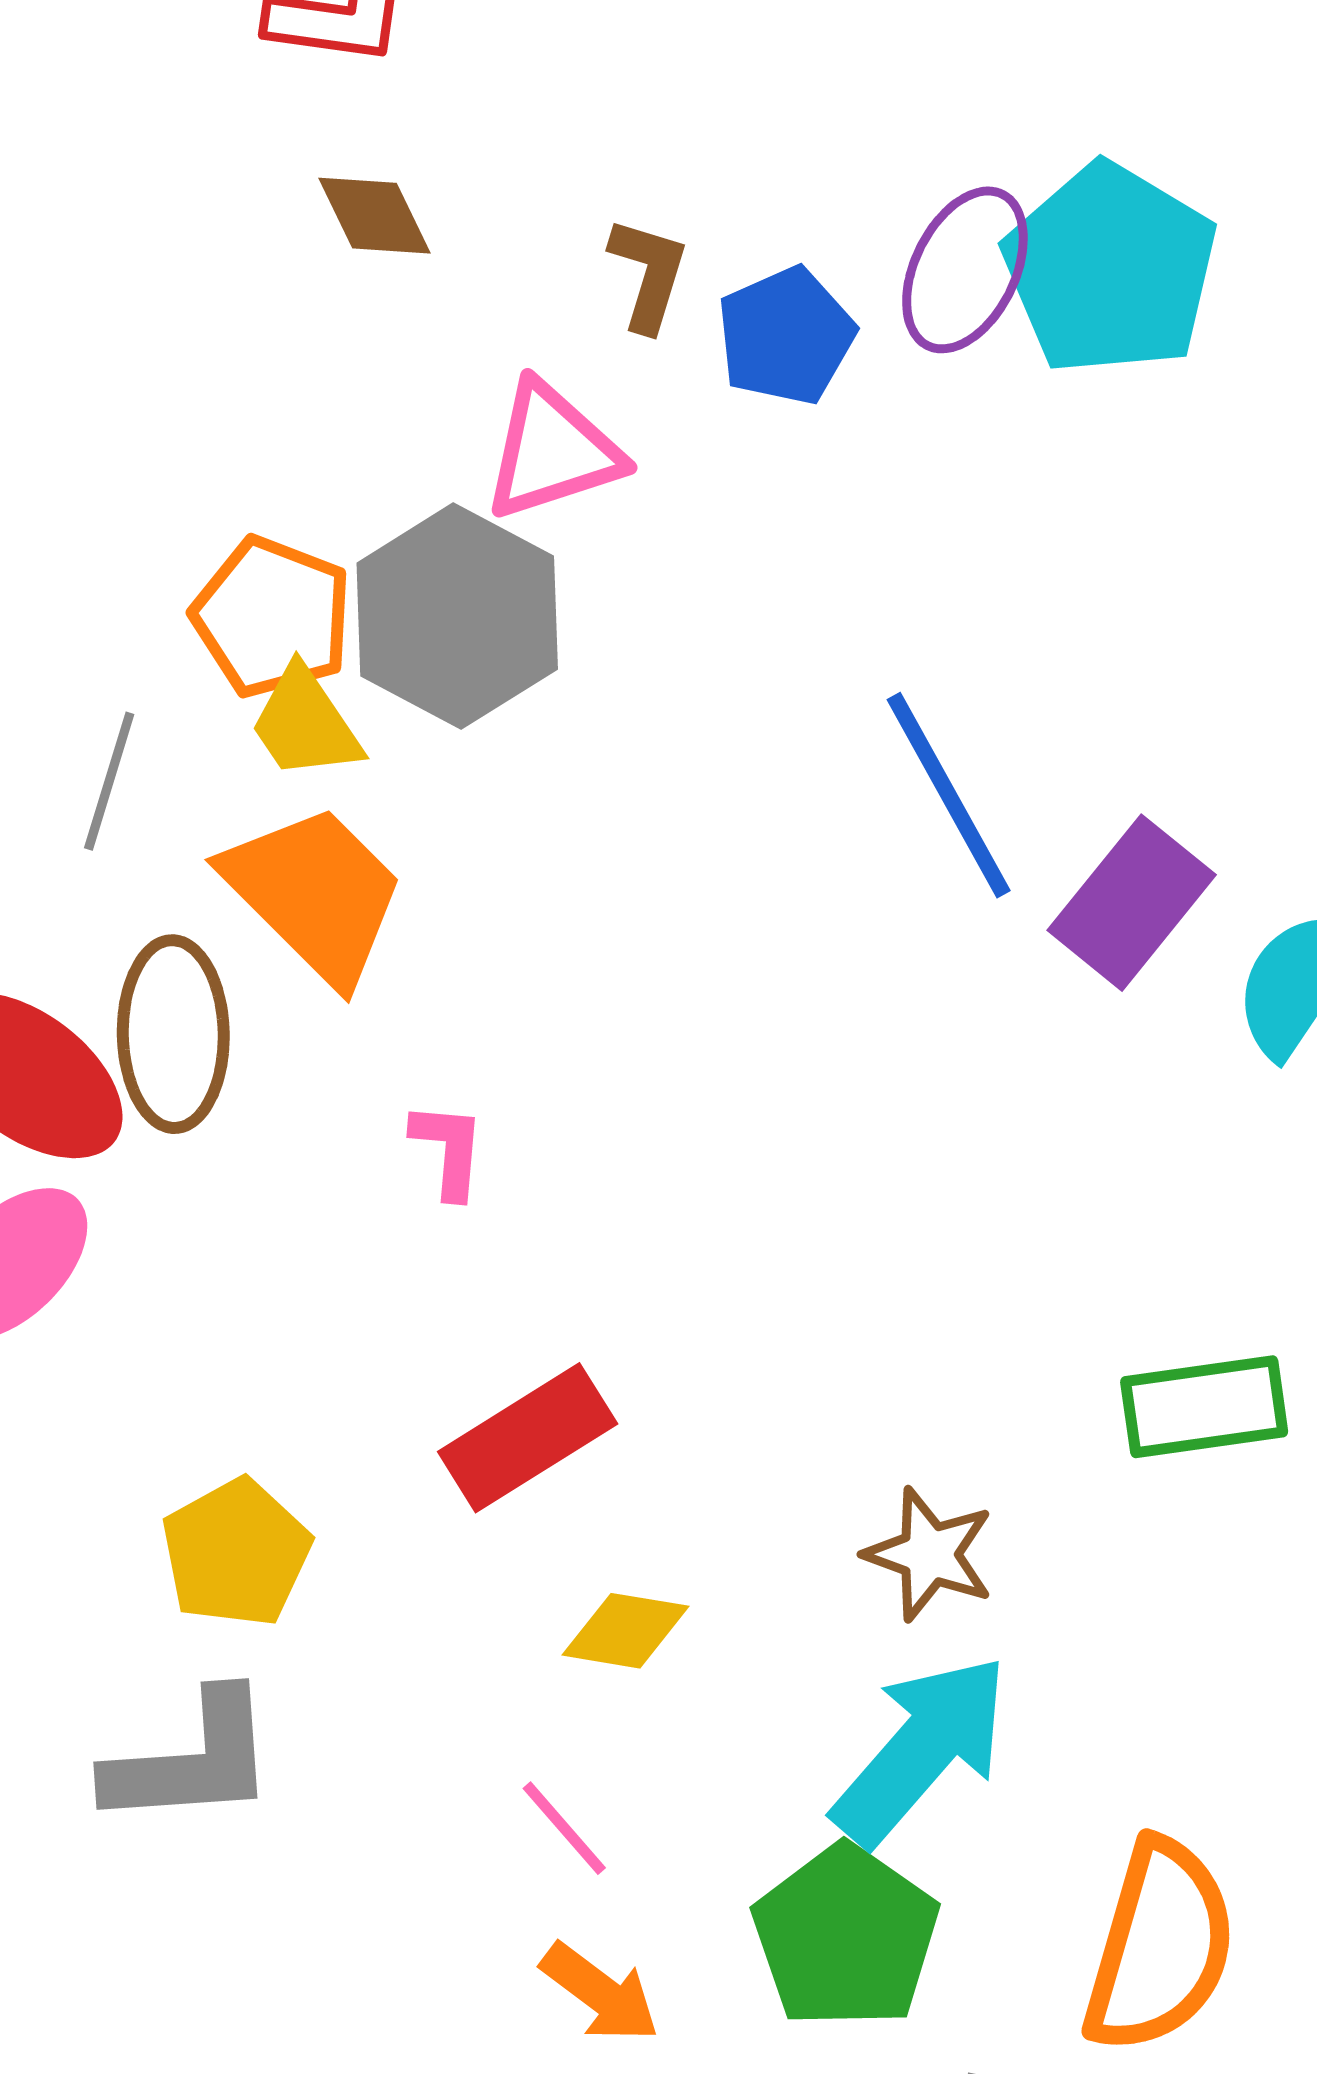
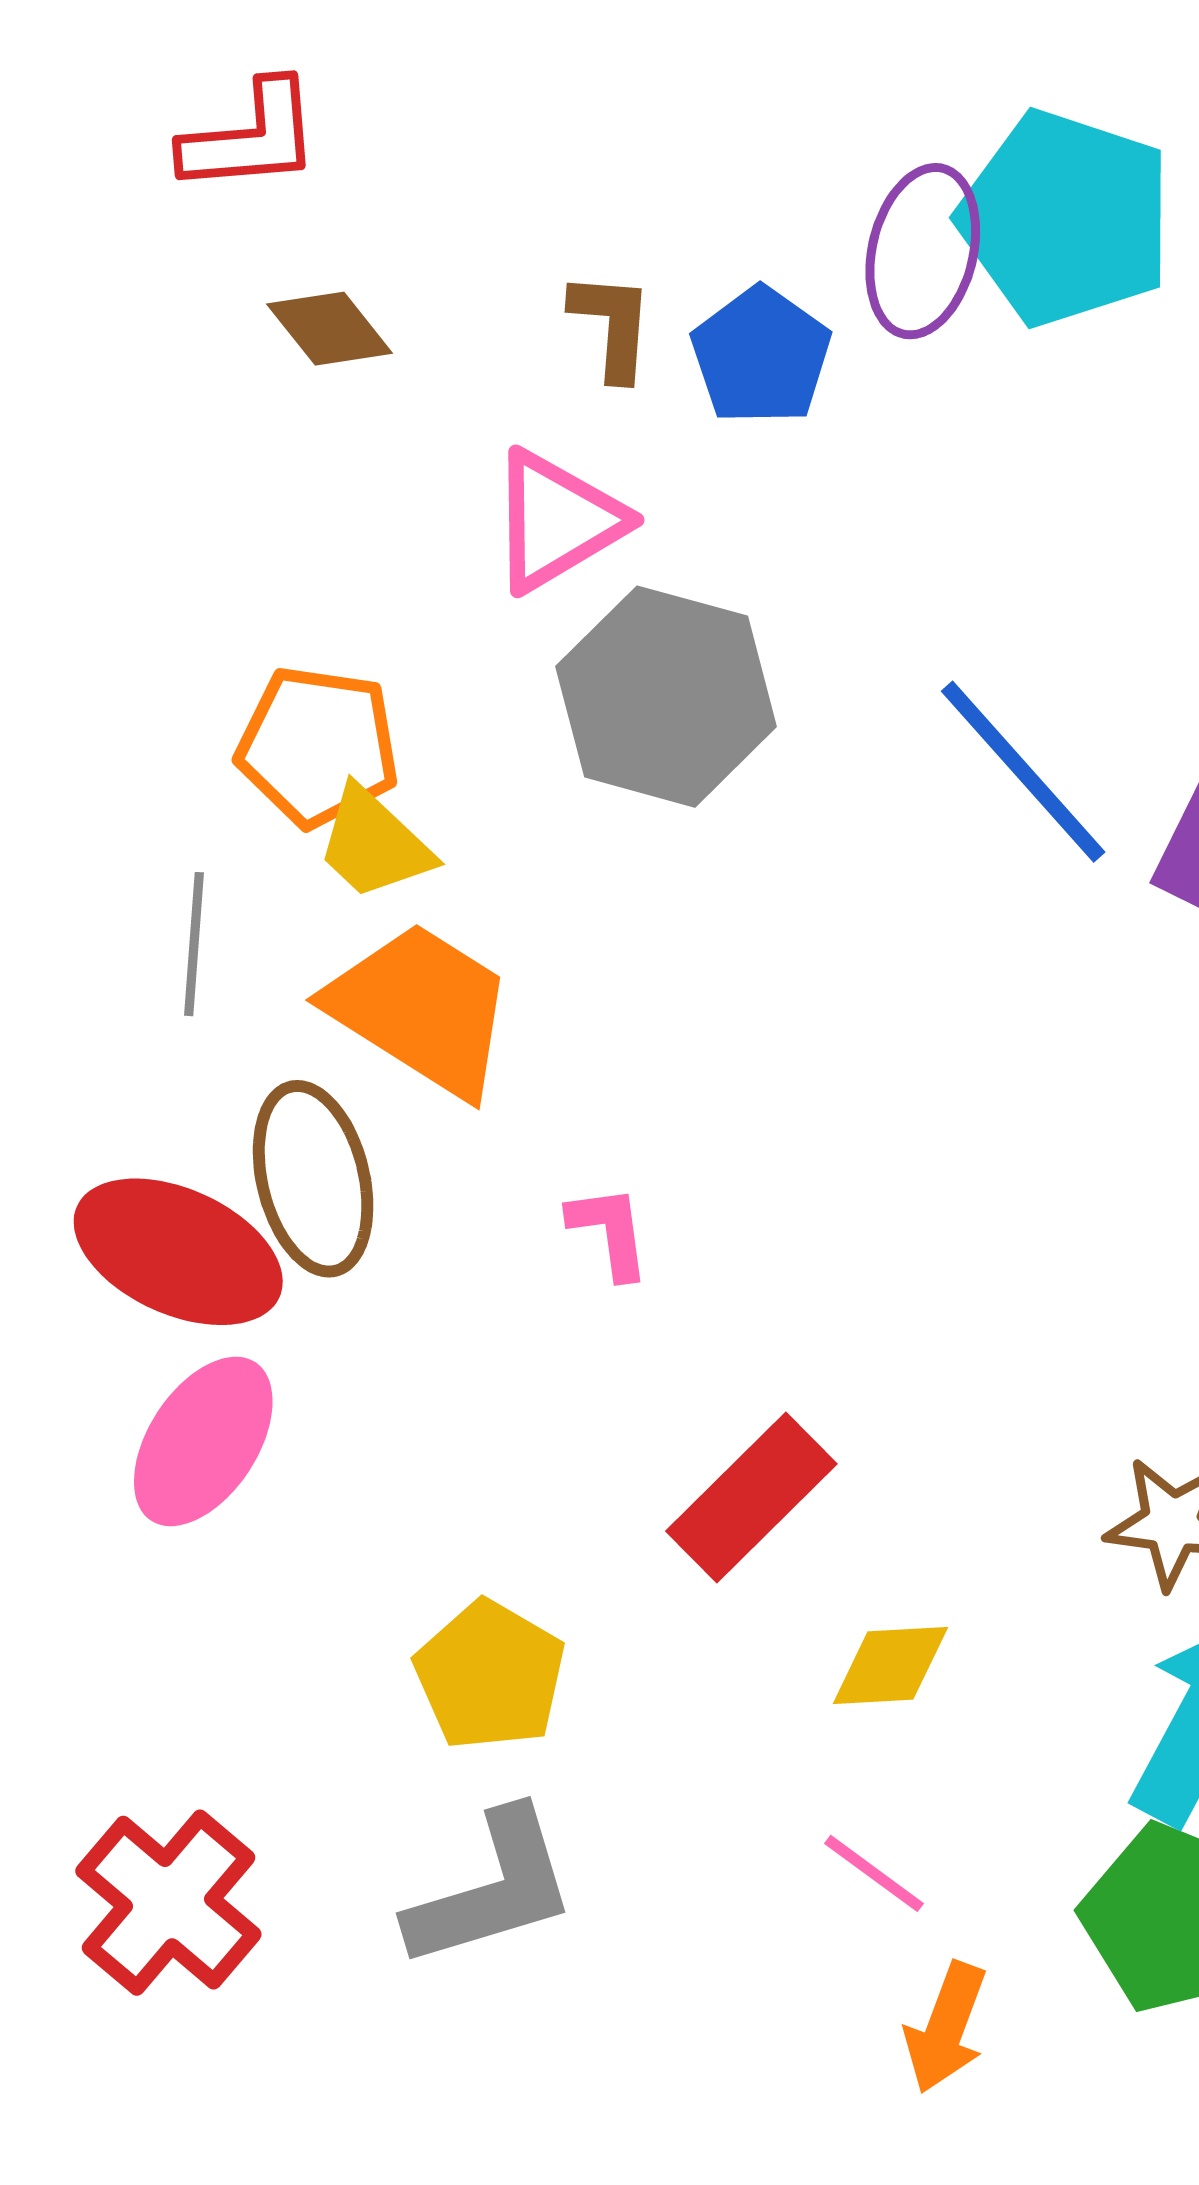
gray hexagon: (457, 616) -> (666, 697), moved
orange arrow: (600, 1993) -> (946, 2028), turned 86

